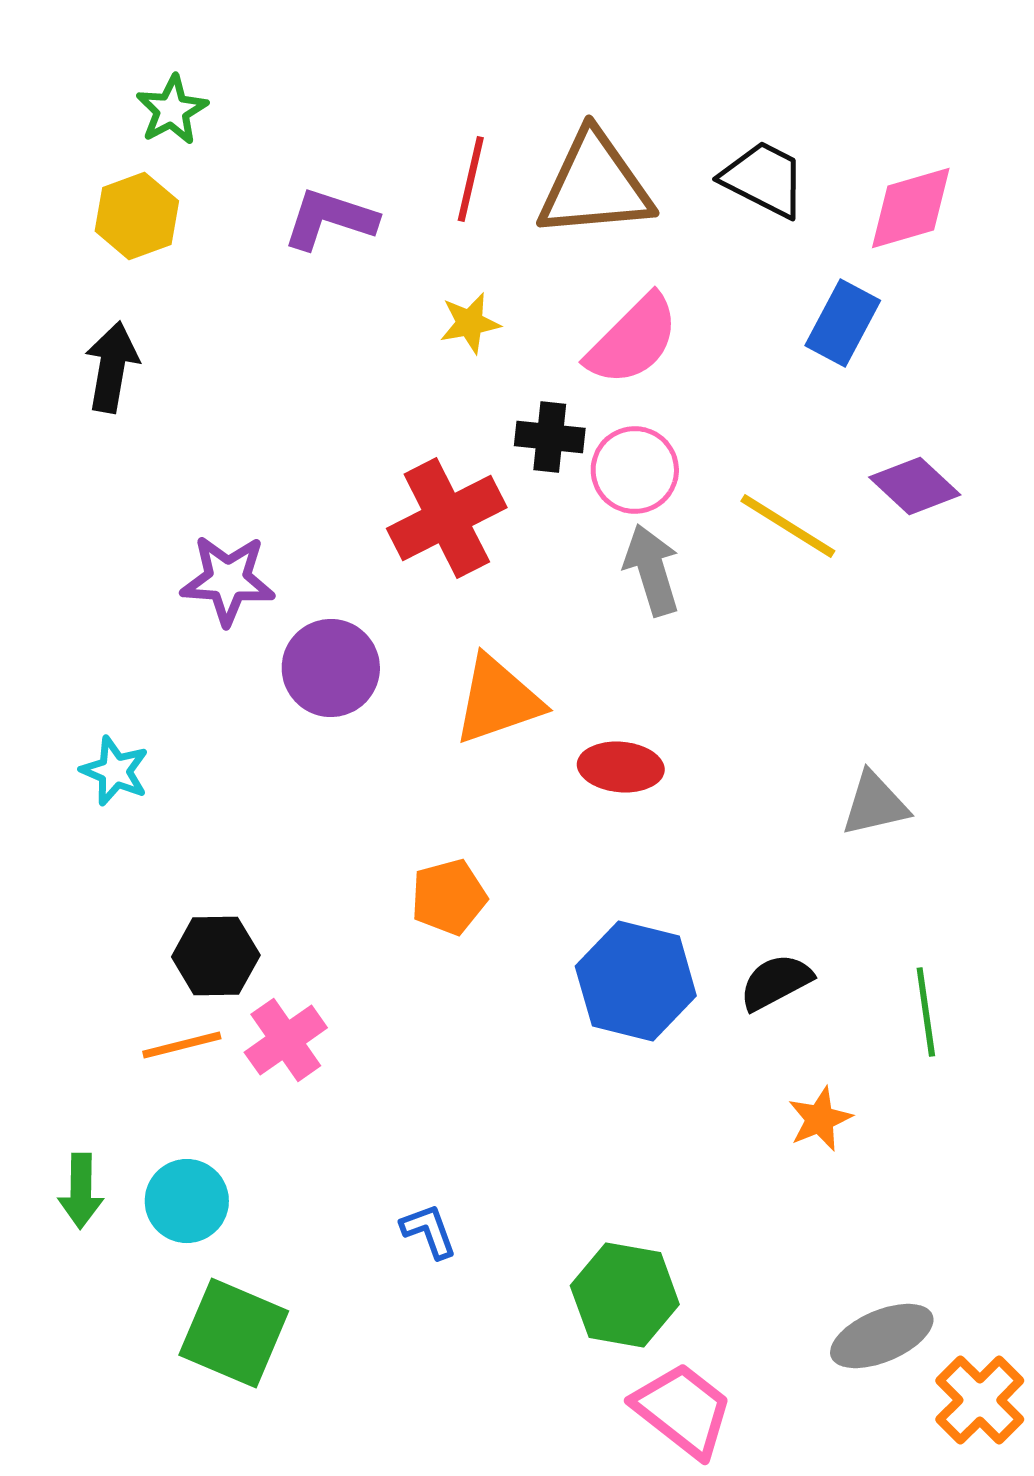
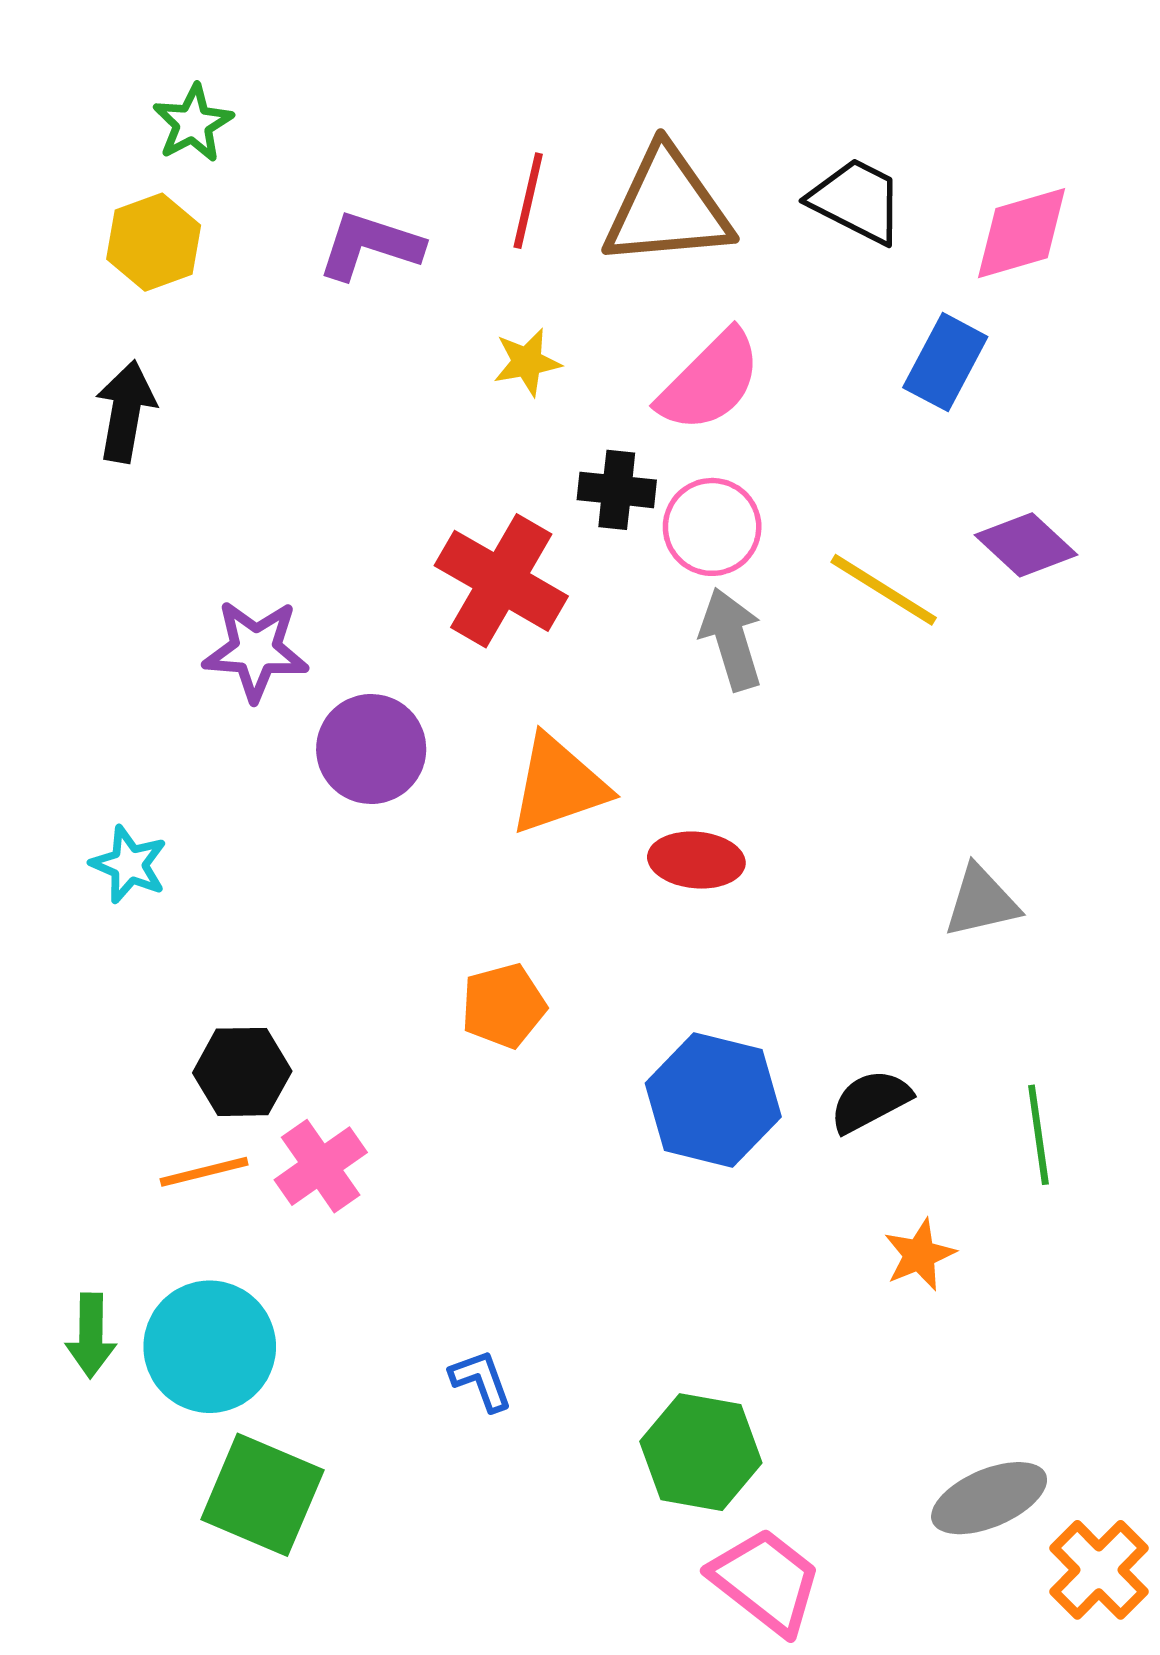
red cross: (447, 518) -> (501, 581), turned -33
cyan circle: (187, 1201) -> (210, 1347), size x1.4

